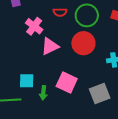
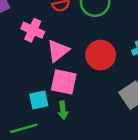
red circle: (83, 43) -> (101, 55), moved
pink square: (67, 83) -> (64, 82), moved

